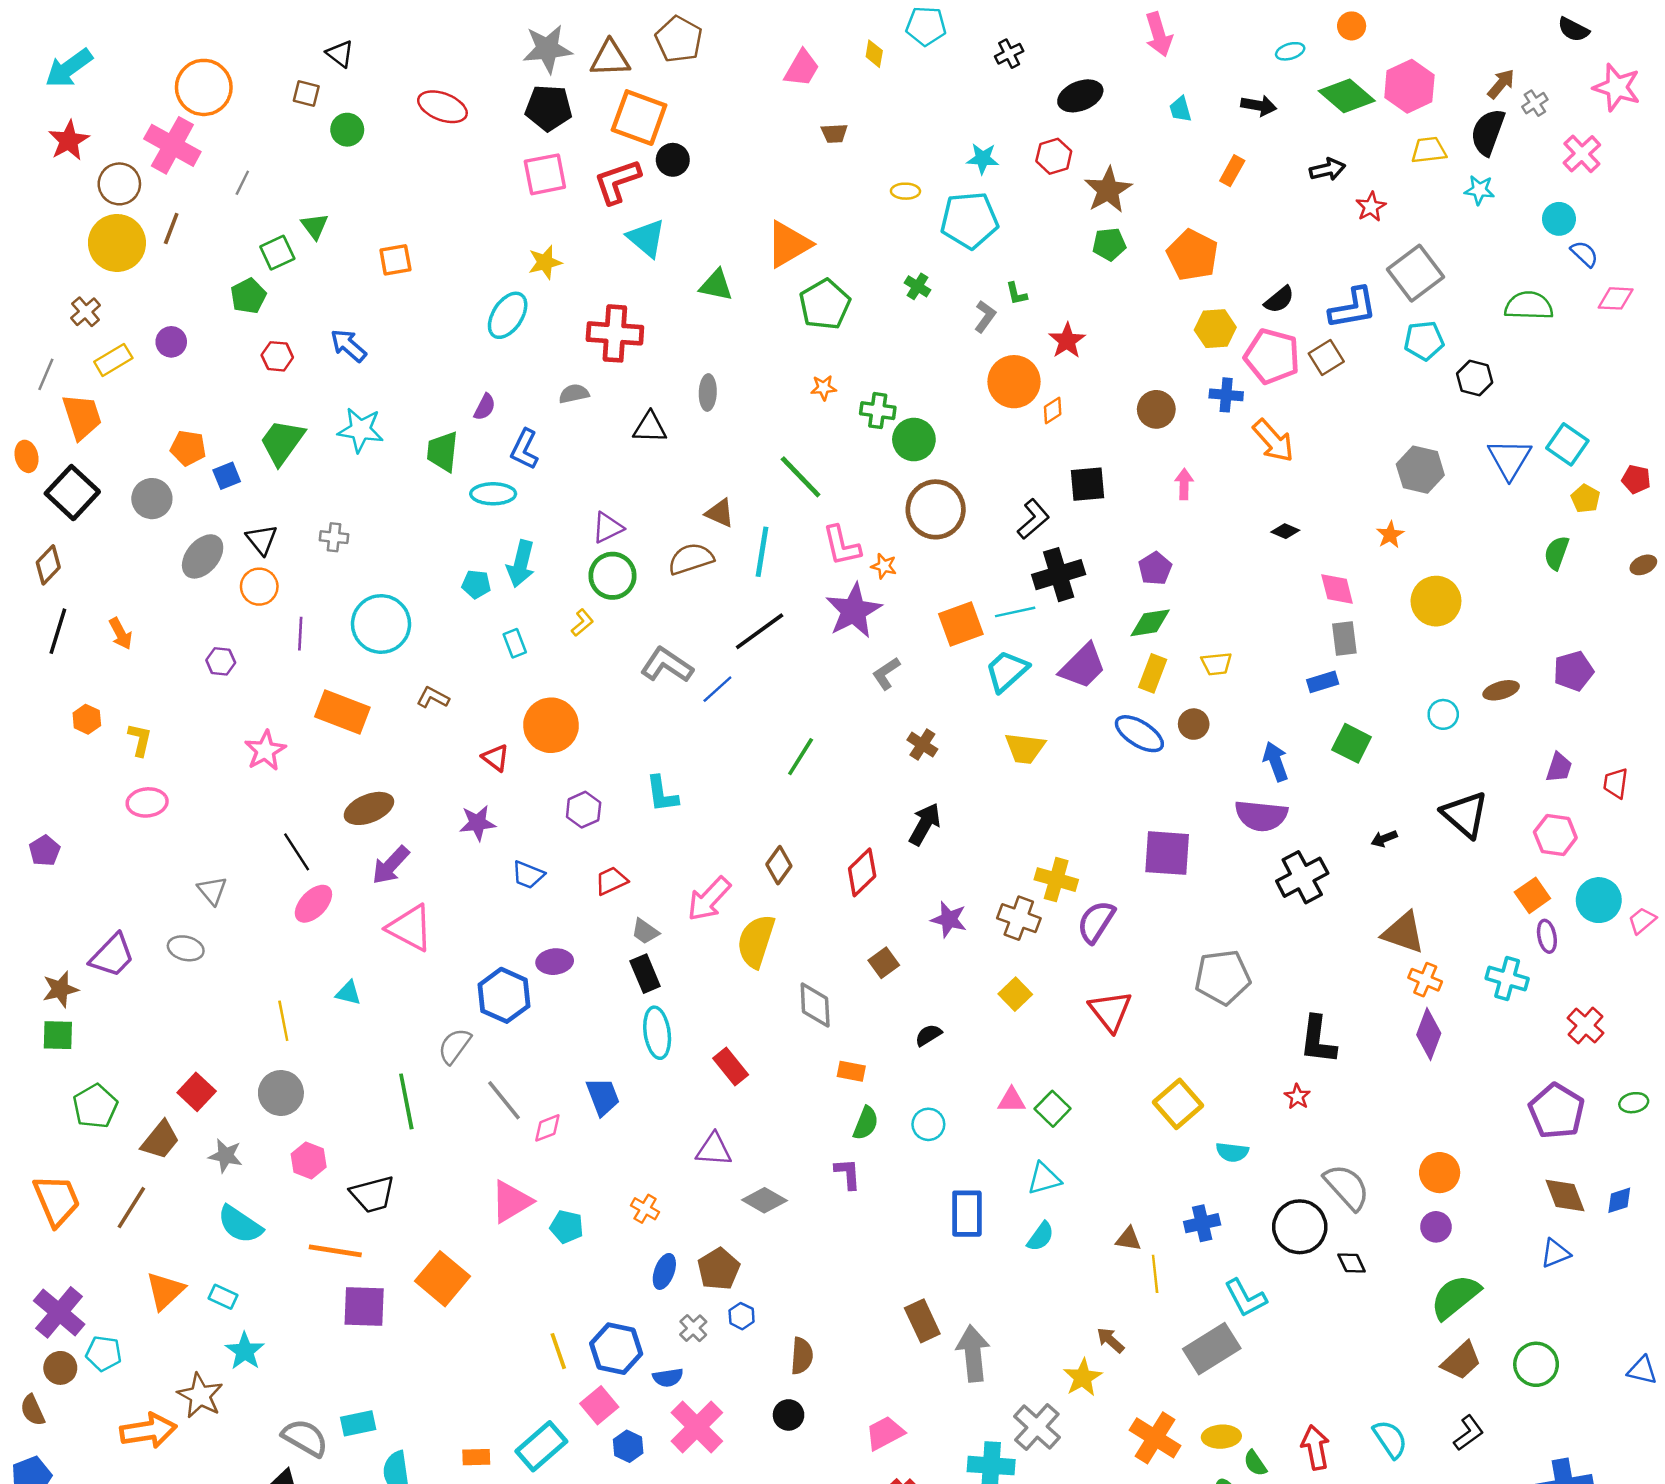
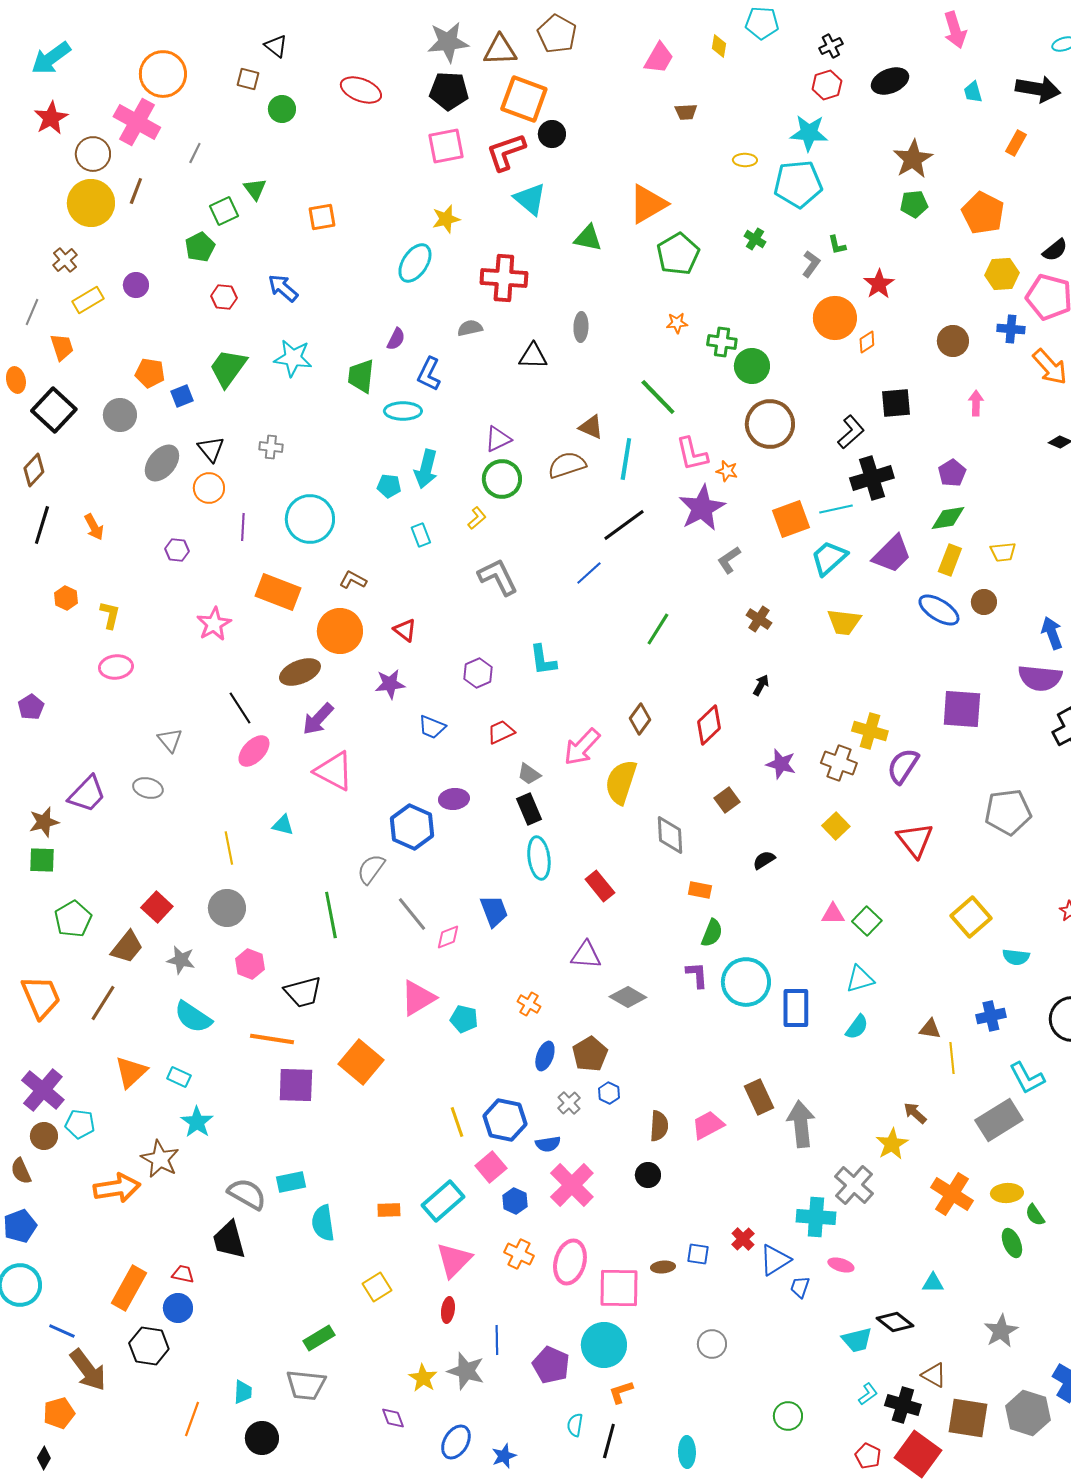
black arrow: (1259, 106) -> (1038, 89), size x1.5
red hexagon: (1054, 156) -> (827, 85), moved
cyan star: (983, 159) -> (809, 133), size x1.4
orange trapezoid: (82, 417) -> (62, 347), size x0.7
gray L-shape: (667, 665) -> (498, 577), moved, turned 30
orange circle: (551, 725) -> (340, 631), moved
black arrow: (925, 824) -> (761, 685), size x0.6
cyan circle: (928, 1124) -> (746, 982), moved, size x1.8
pink trapezoid: (885, 1433) -> (708, 1125), moved

